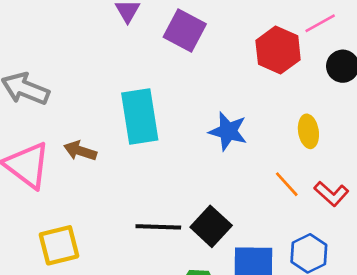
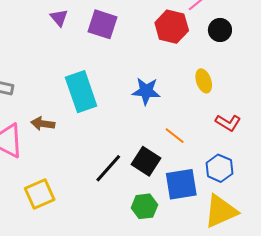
orange line: (287, 184) -> (175, 136), moved
black line: (158, 227) -> (108, 168), turned -40

